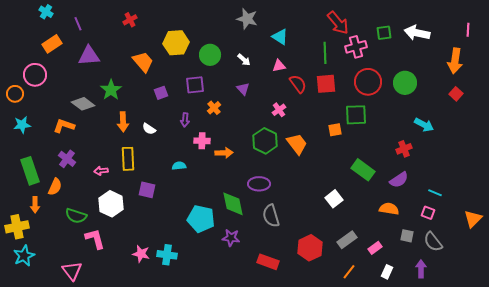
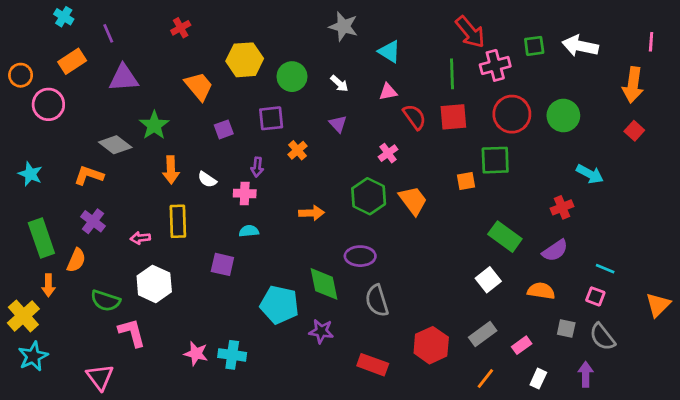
orange circle: (15, 94) -> (21, 75), moved
cyan star: (22, 125) -> (30, 174), turned 30
pink cross: (202, 141) -> (245, 193), moved
purple square: (147, 190) -> (222, 264), moved
white square: (334, 199) -> (488, 280), moved
yellow cross: (17, 227) -> (23, 316), turned -30

